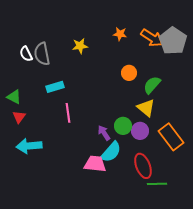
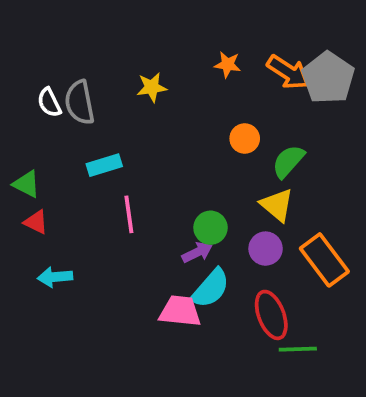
red triangle: (19, 117) -> (36, 222), turned -40
green circle: (123, 126) -> (211, 228), moved
purple arrow: (104, 133) -> (197, 252), turned 98
cyan arrow: (29, 146) -> (55, 277), size x0.7

